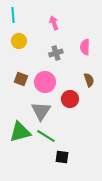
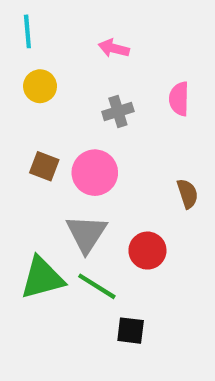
pink arrow: (54, 23) -> (114, 48), turned -56
brown semicircle: (89, 80) -> (187, 194), moved
red circle: (70, 99) -> (147, 251), moved

